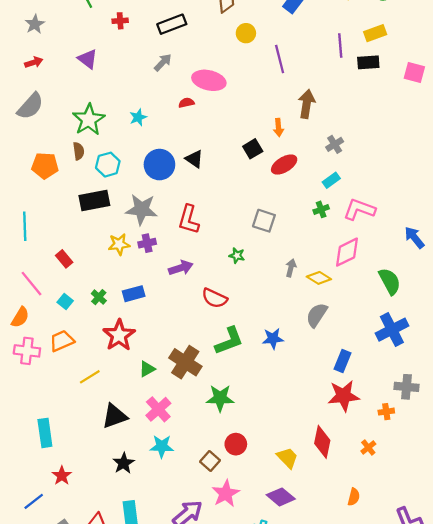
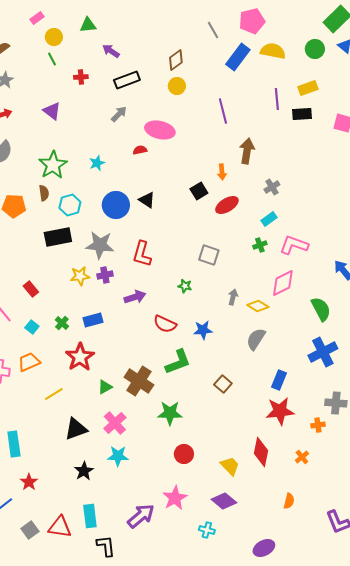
yellow circle: (246, 33) -> (177, 86), moved
blue star: (273, 339) -> (203, 330), moved
brown square: (210, 461) -> (223, 384), moved

